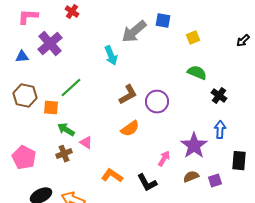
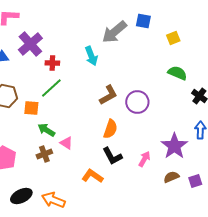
red cross: (72, 12) -> (52, 63), moved, turned -32
orange semicircle: (130, 129) -> (110, 129), turned -36
black L-shape: (147, 183) -> (112, 156), moved

